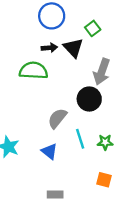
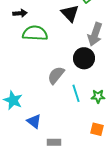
black arrow: (49, 48) -> (20, 13), moved
blue triangle: (49, 151) -> (34, 121), moved

